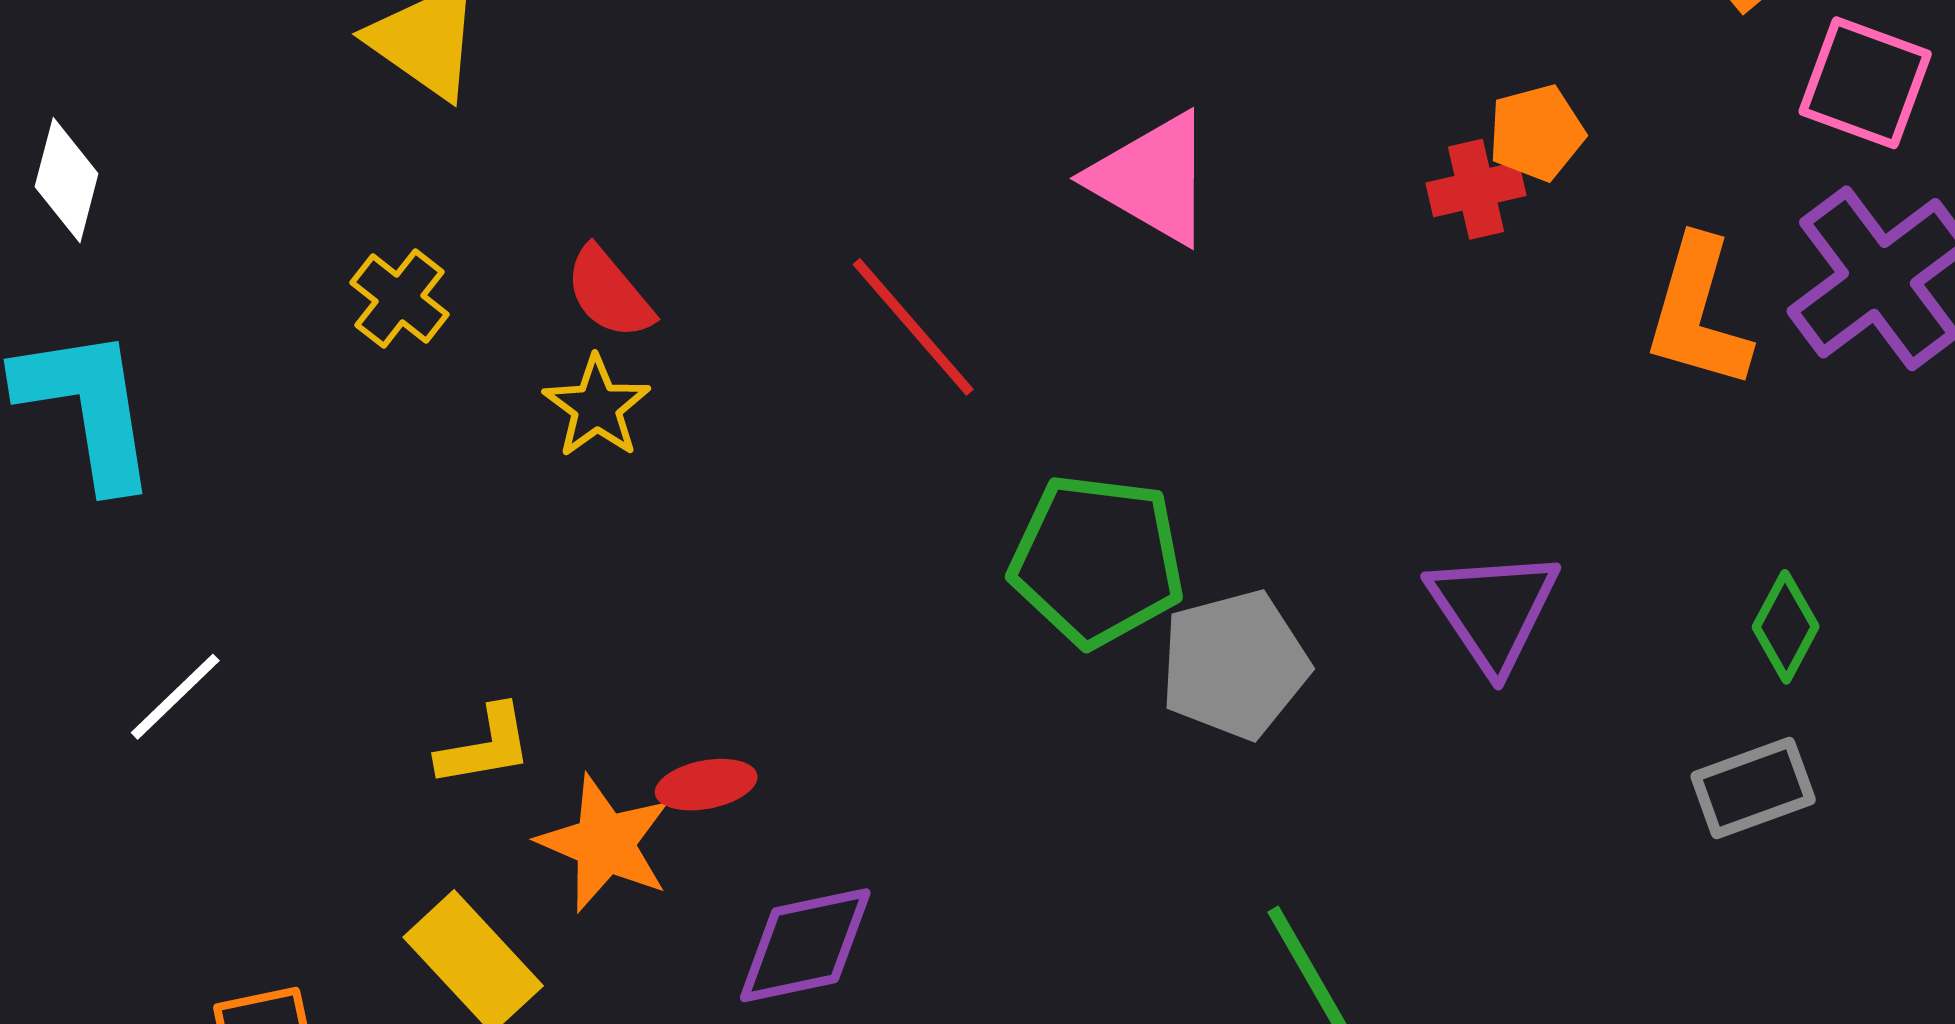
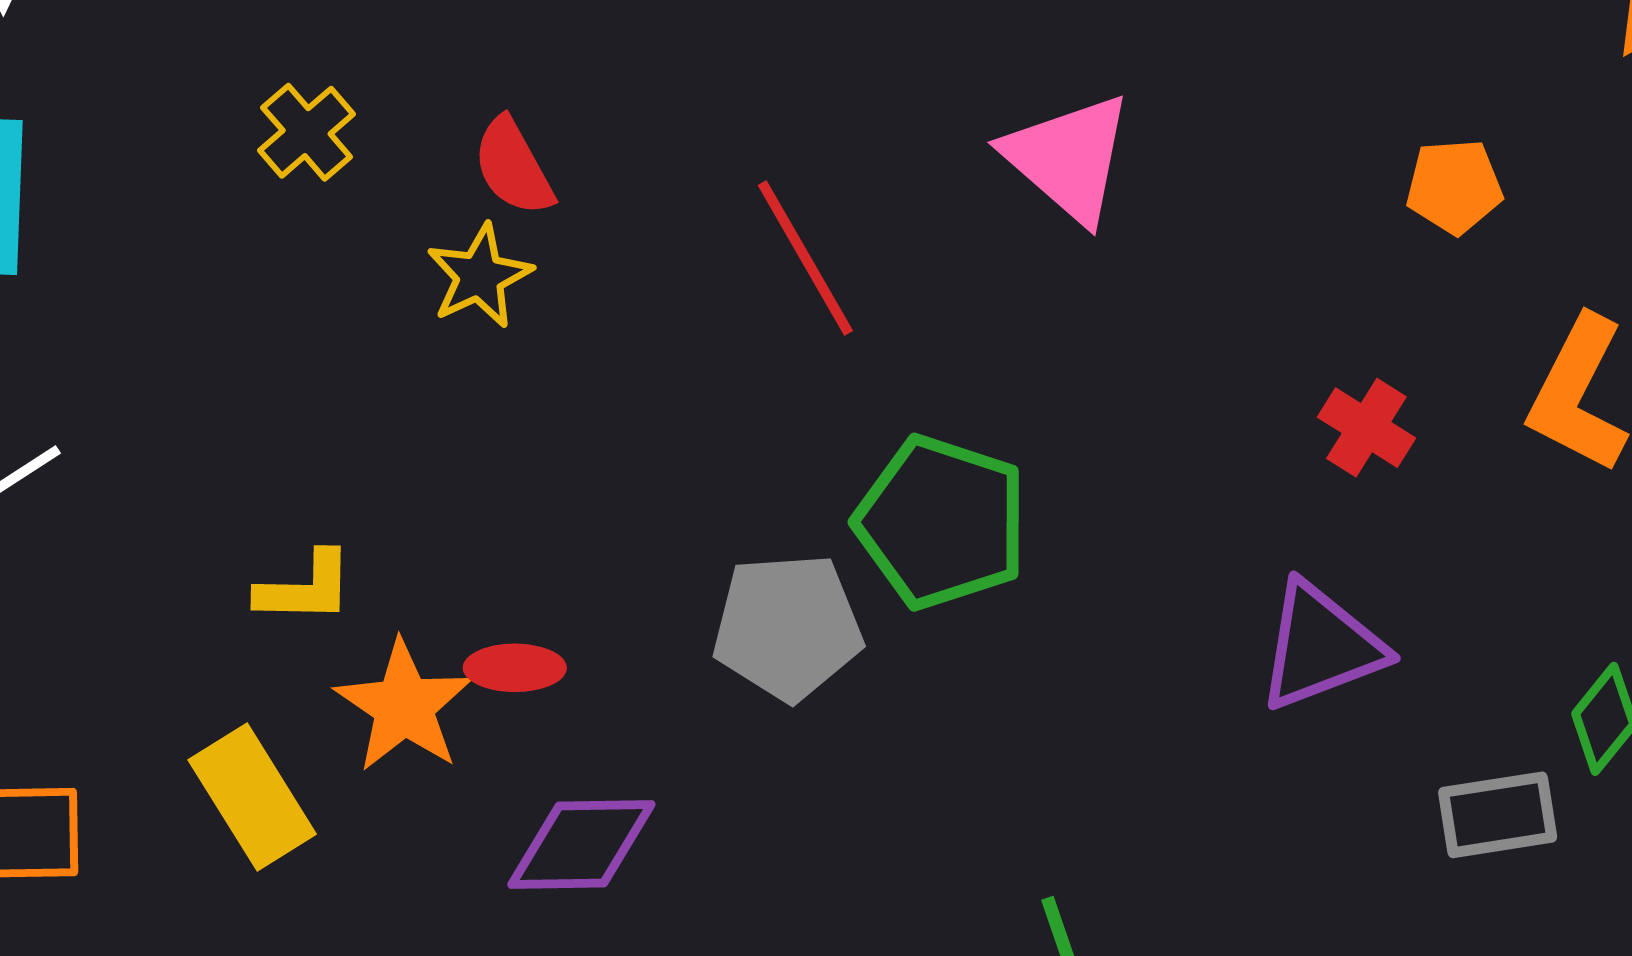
red cross: (1476, 189) -> (1366, 428), moved, turned 34
purple triangle: (1493, 610) -> (1321, 646), turned 32
gray pentagon: (1235, 665) -> (787, 627), moved
gray rectangle: (1753, 788) -> (1498, 815), moved

